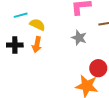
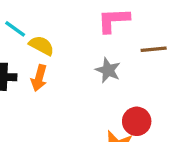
cyan line: (21, 15) -> (15, 29), turned 48

